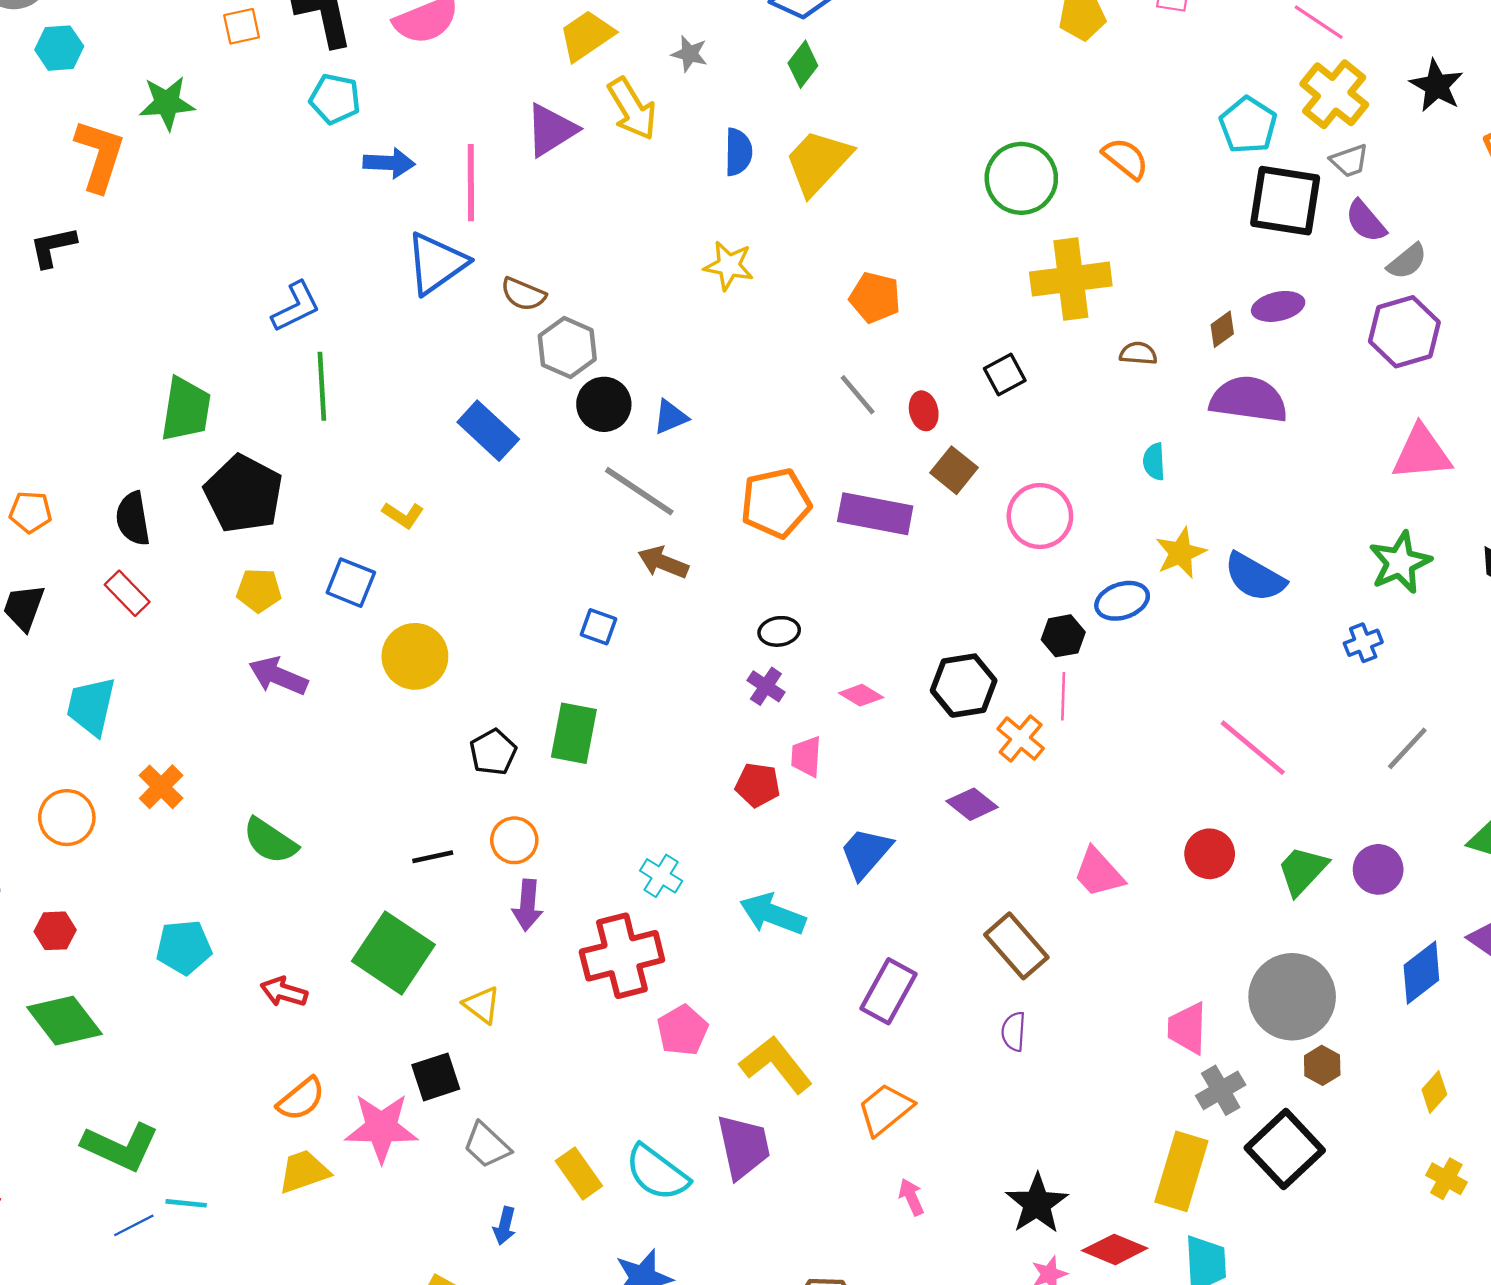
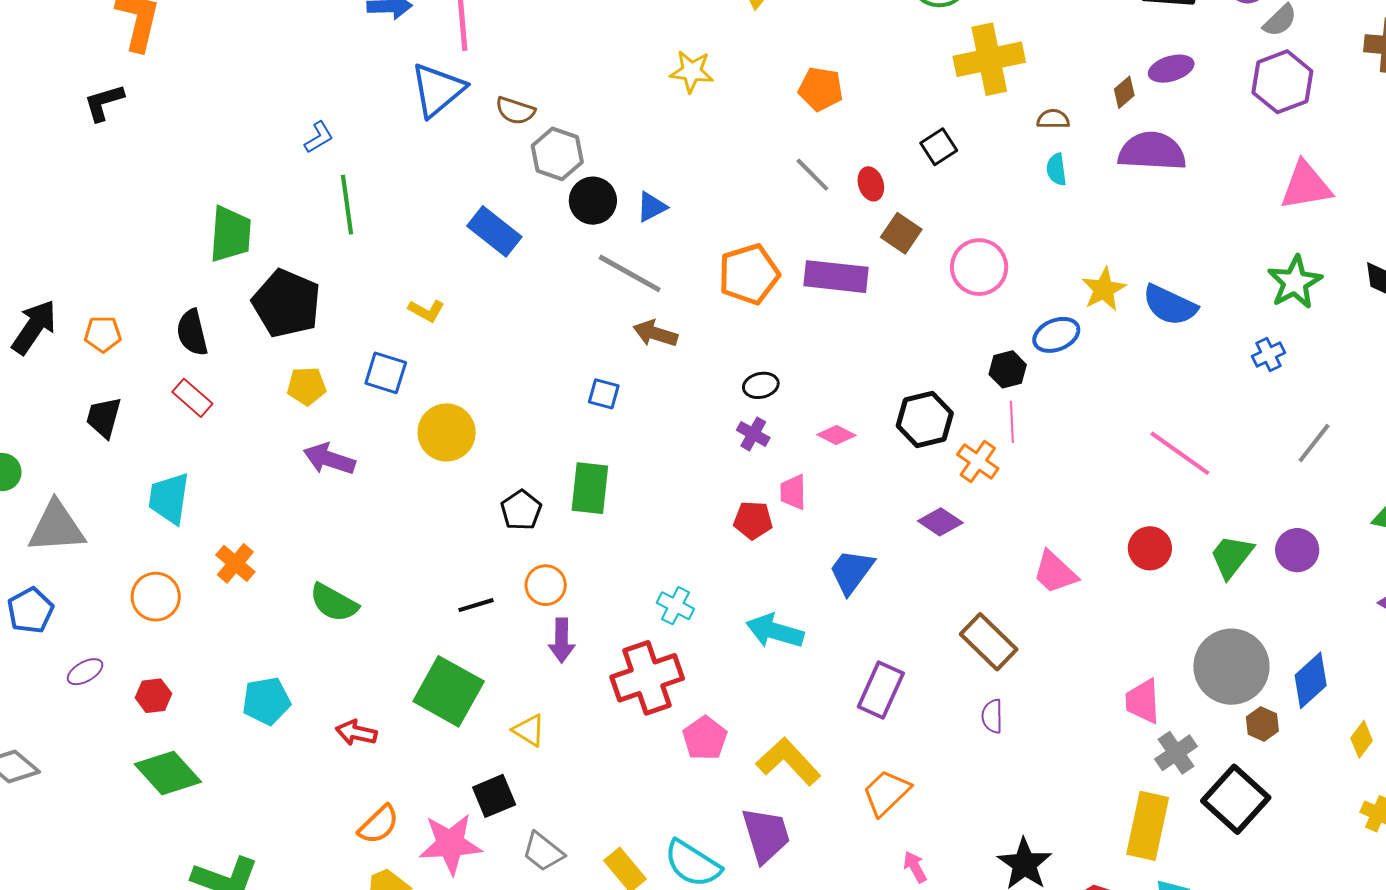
blue L-shape: (296, 307) -> (319, 137), size x0.7
cyan semicircle: (1154, 462) -> (1056, 169), moved
blue diamond: (1421, 973) -> (1311, 680), moved

